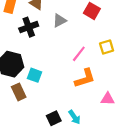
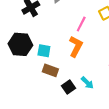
orange L-shape: (85, 78) -> (76, 46), moved, turned -35
brown rectangle: (19, 92) -> (50, 70), moved, turned -35

